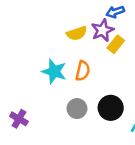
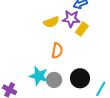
purple star: (103, 30) -> (71, 19), turned 30
cyan star: (54, 71) -> (39, 76), moved

